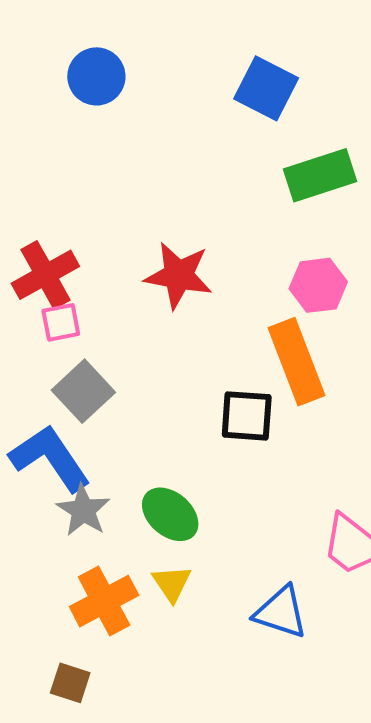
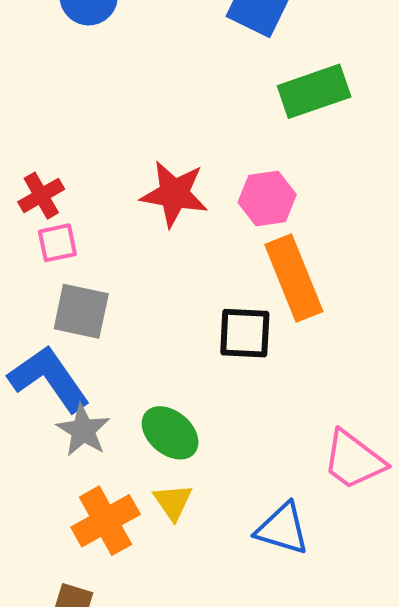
red cross: (45, 275) -> (41, 196), size x0.7
pink hexagon: (318, 285) -> (267, 198), moved
gray square: (83, 391) -> (81, 311), turned -34

